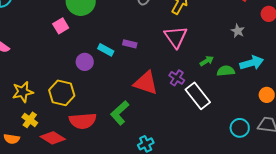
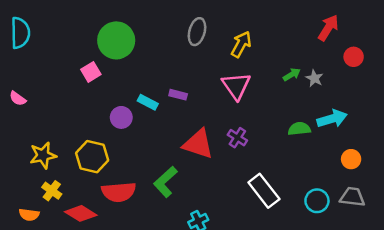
green arrow: (207, 61) -> (292, 75), moved
white rectangle: (198, 96) -> (264, 191), moved

